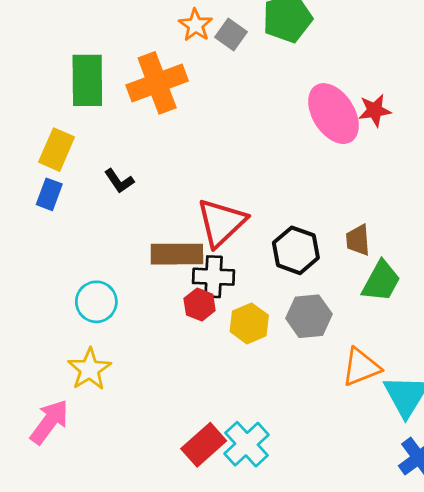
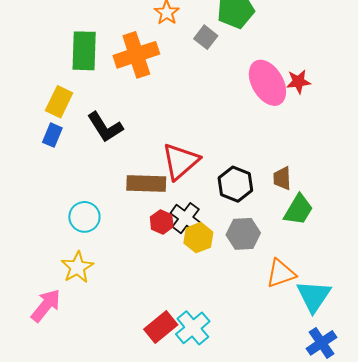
gray square: (231, 34) -> (206, 37), moved
black L-shape: (119, 181) -> (105, 127), size x1.6
black cross: (214, 277) -> (186, 218), moved, turned 32

